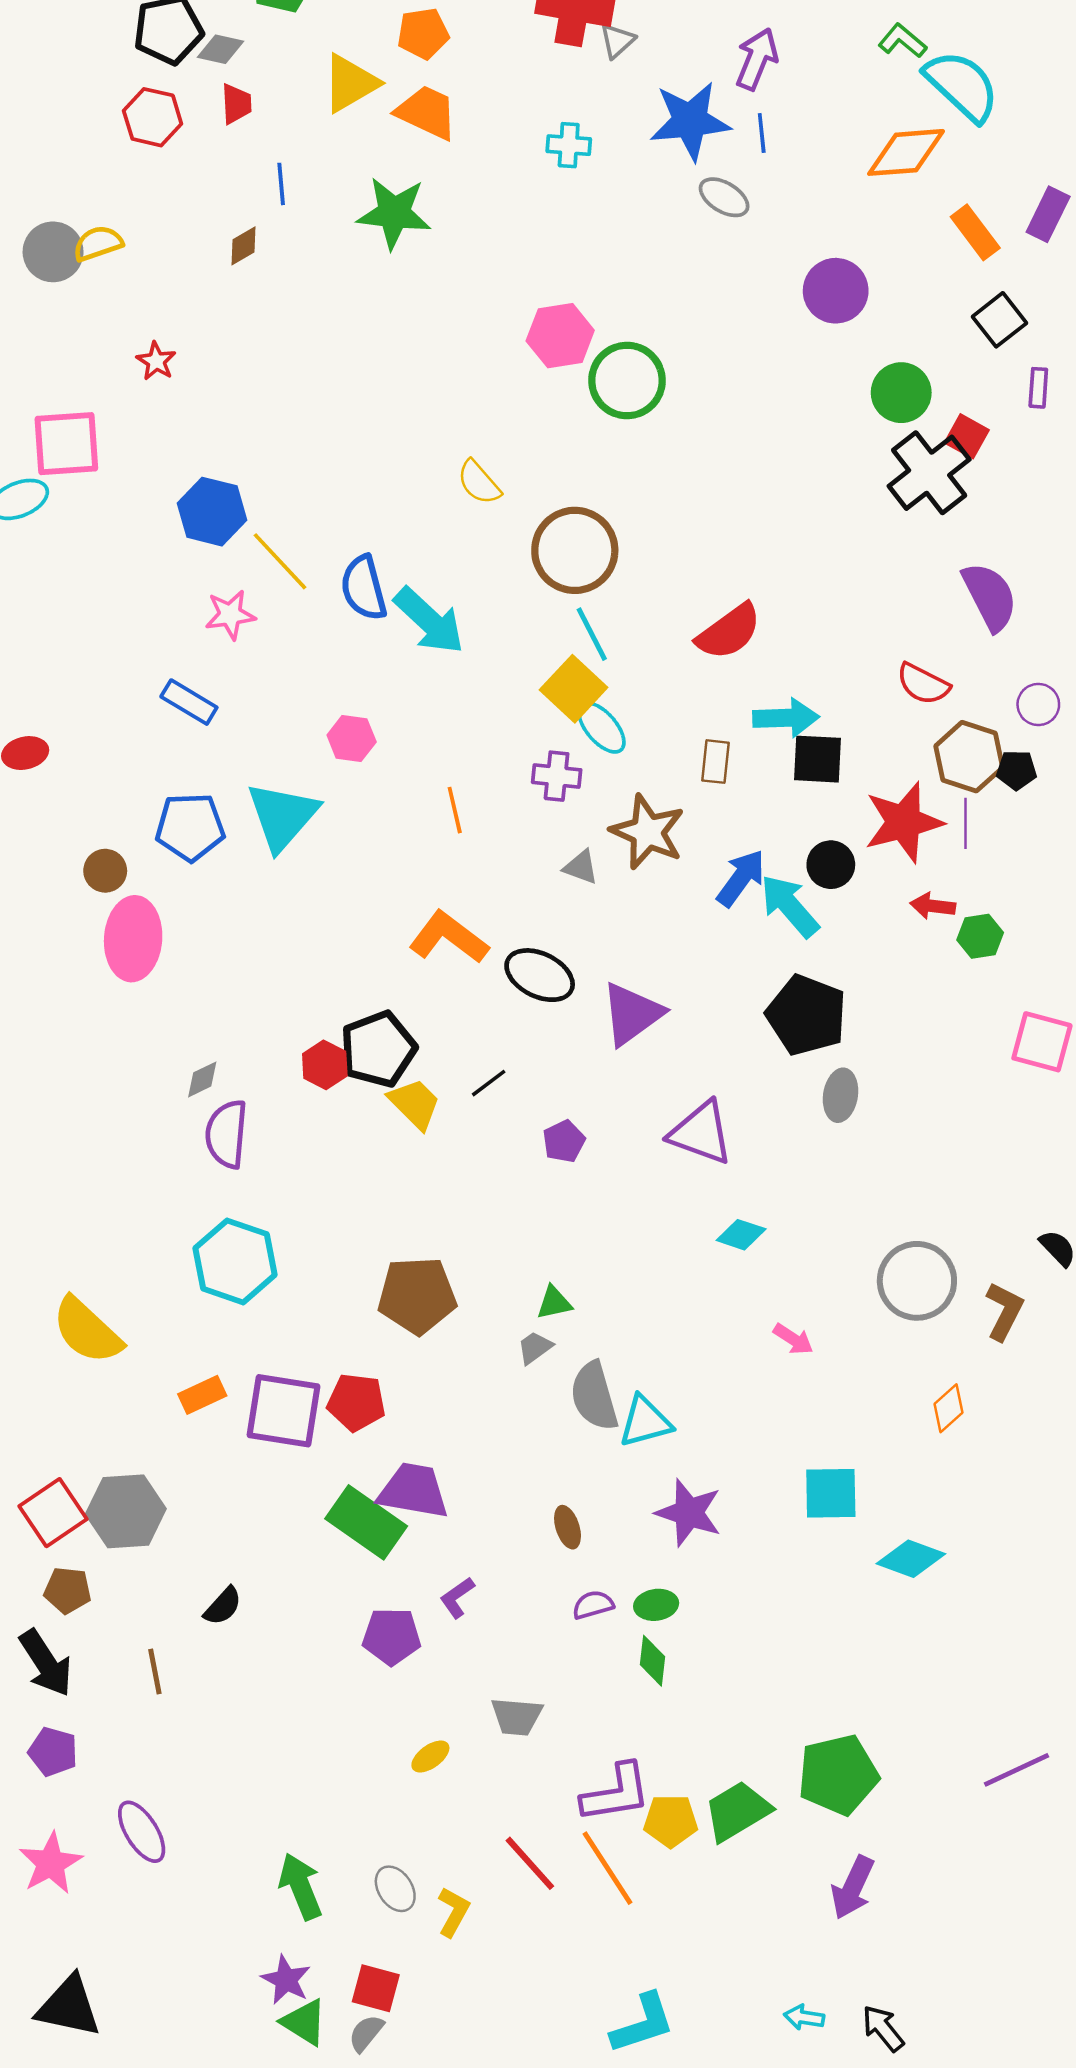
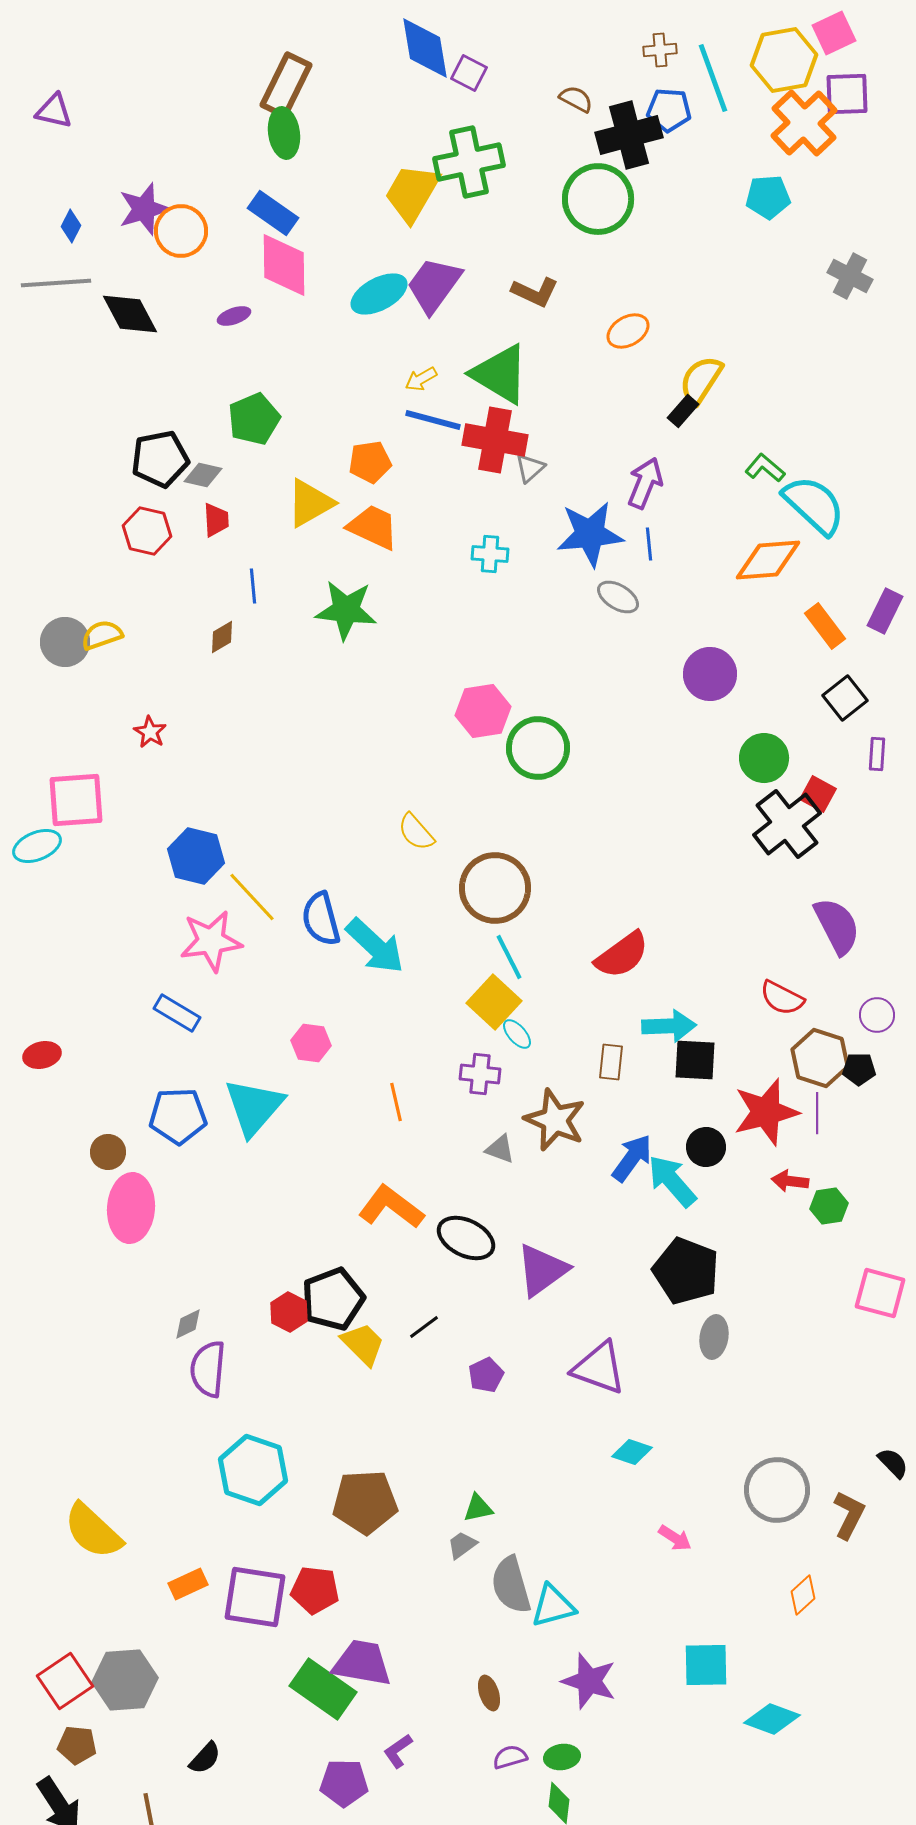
pink star: (230, 615) -> (211, 941), size x1.5
cyan ellipse: (601, 728) -> (517, 1034), size x0.7
cyan hexagon: (235, 1261) -> (253, 1470), moved

